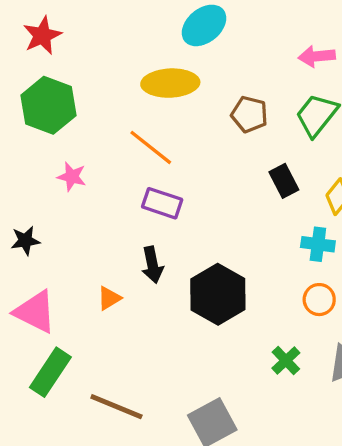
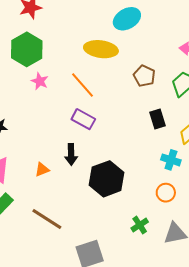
pink star: (72, 177) -> (40, 81), moved
brown line: (116, 407) -> (47, 219), moved

